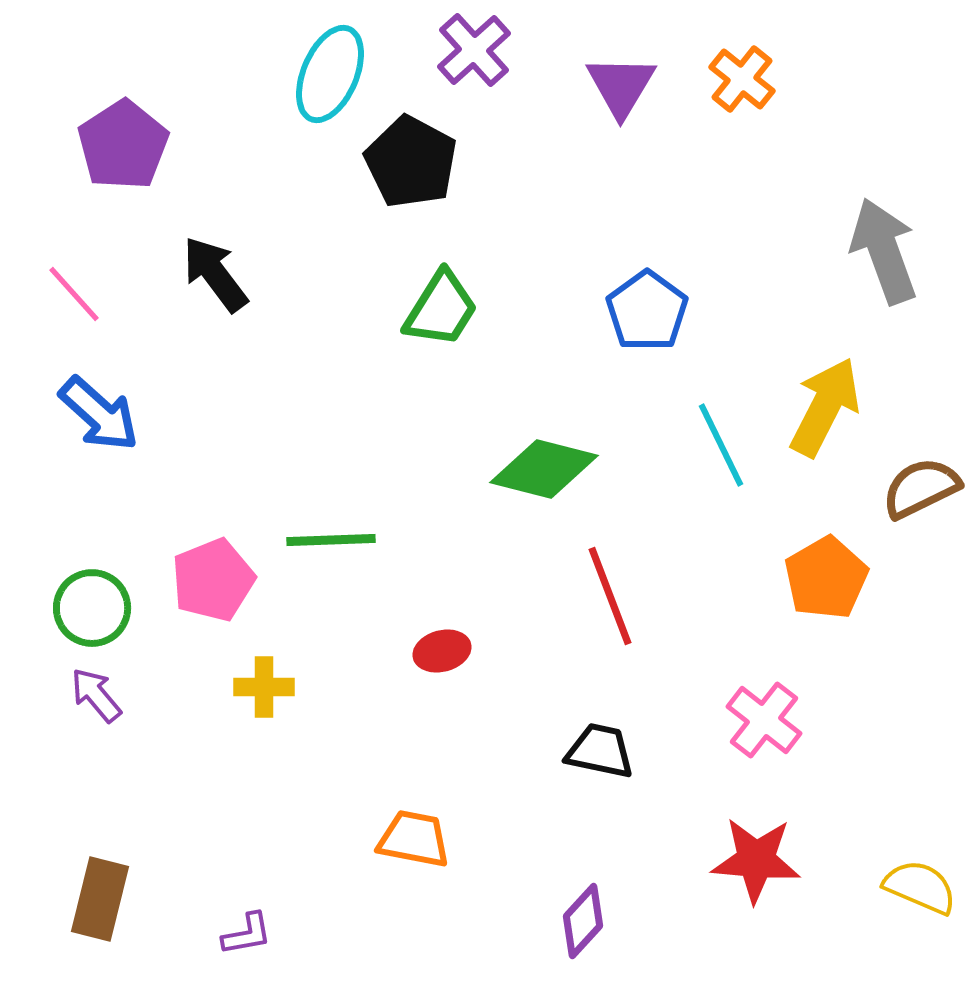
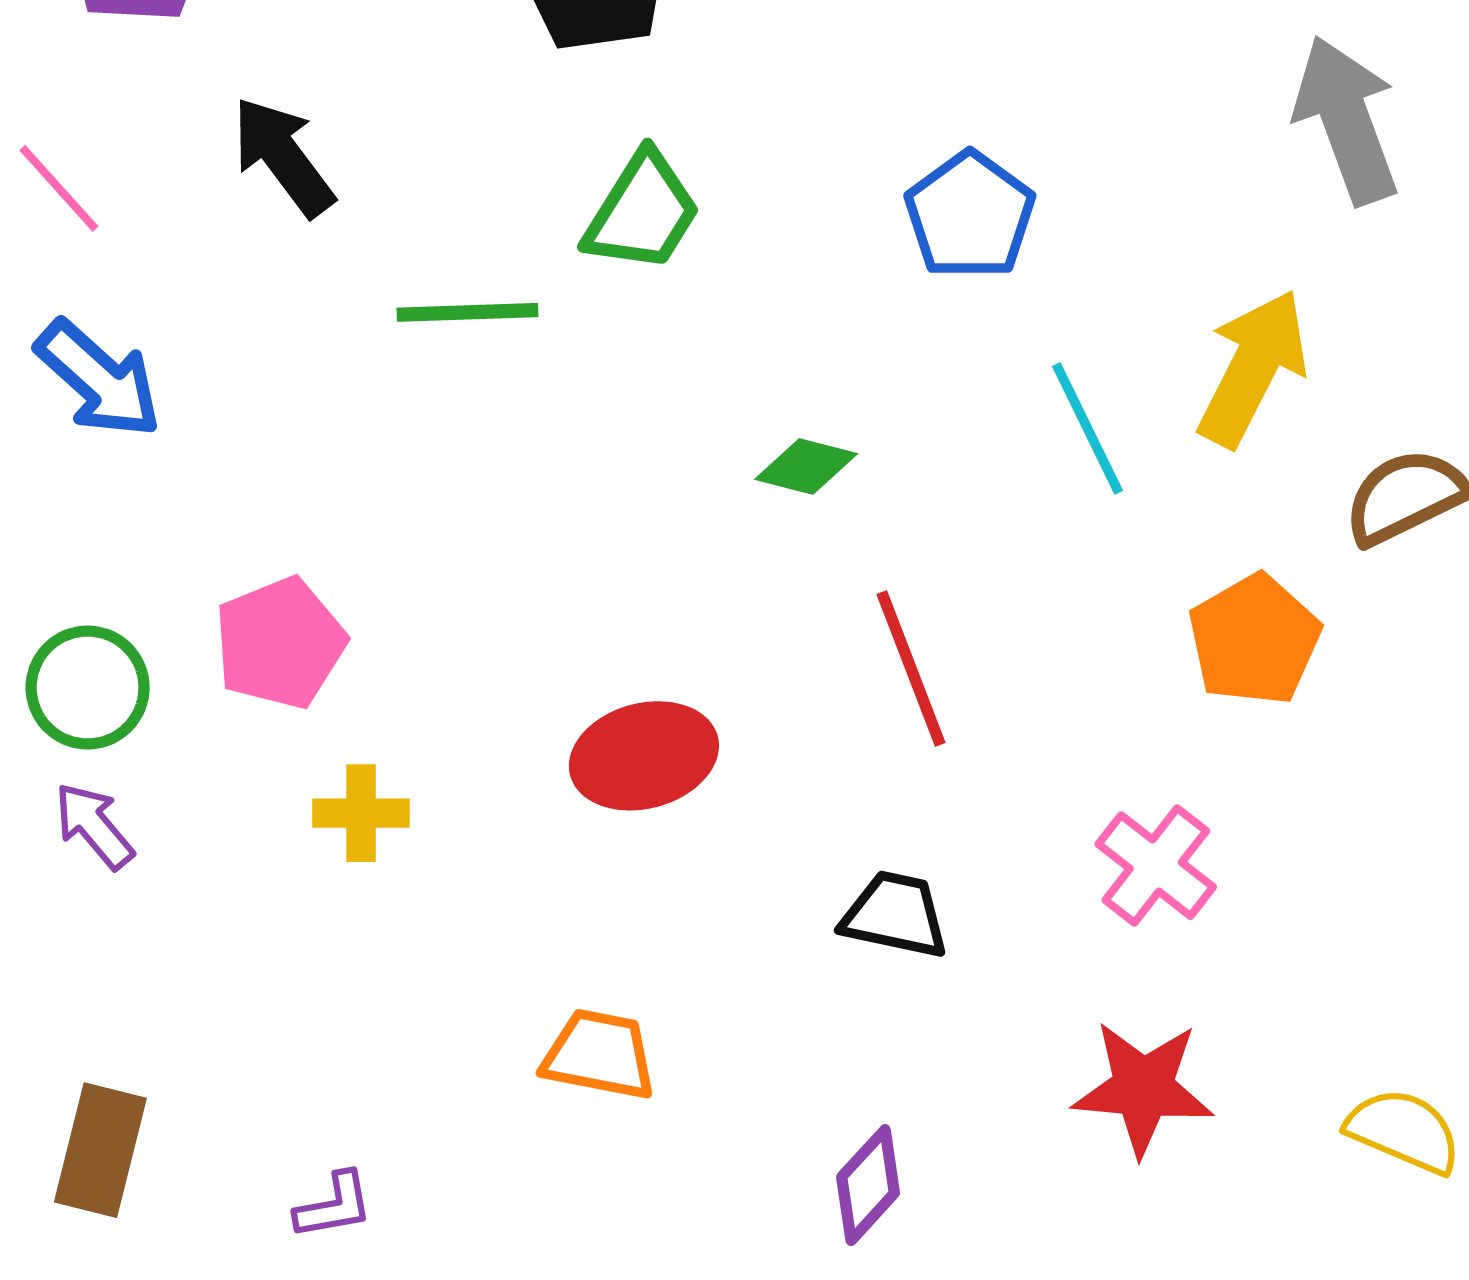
green diamond: (544, 469) -> (806, 467), size x0.6
green line: (331, 540) -> (467, 312), moved
red ellipse: (442, 651) -> (644, 756), size x1.6

